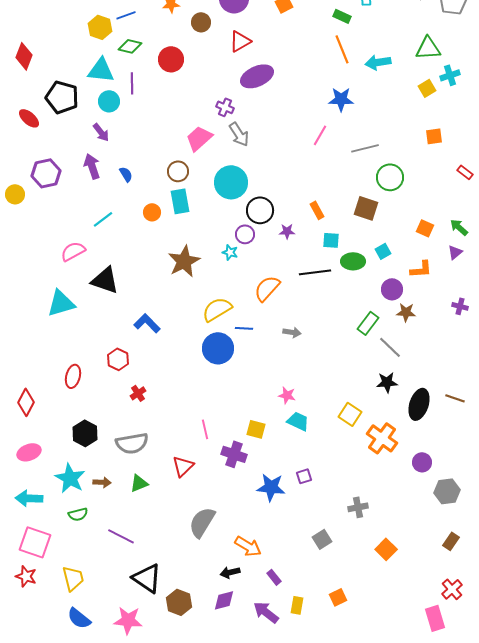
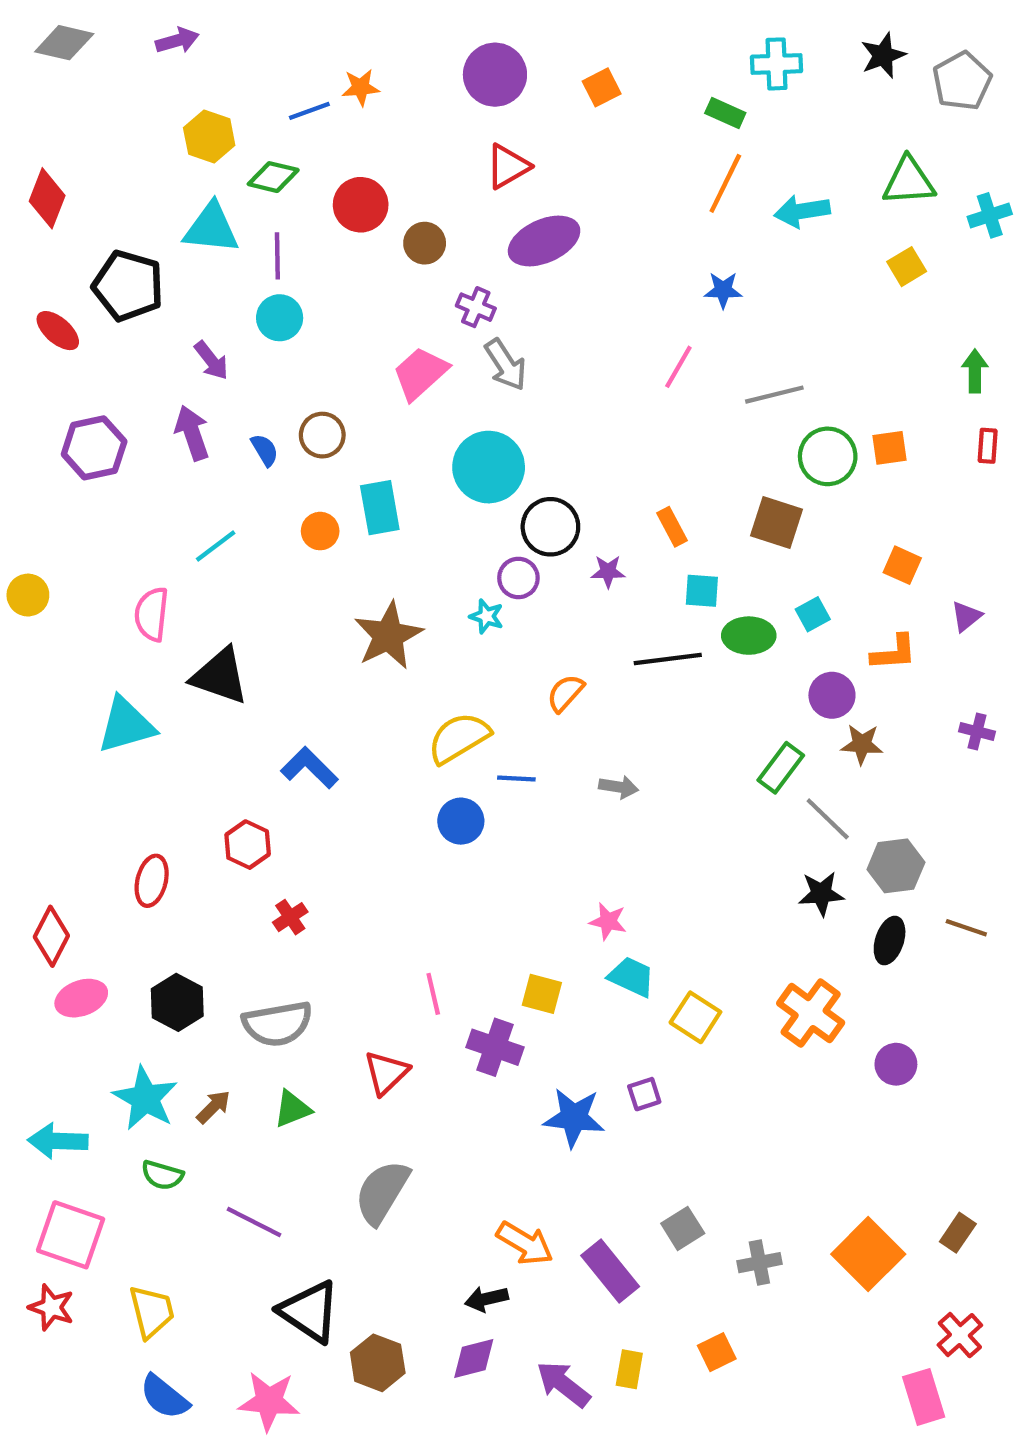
blue line: (126, 15) -> (309, 111), moved
brown circle: (201, 22) -> (425, 243), moved
orange line: (342, 49) -> (725, 183), turned 48
cyan cross: (450, 75) -> (990, 215), moved
blue star: (341, 99) -> (723, 290), size x0.7
cyan circle: (109, 101) -> (280, 318), moved
orange square: (434, 136) -> (890, 448), moved
brown circle: (178, 171) -> (322, 435), moved
red rectangle: (465, 172) -> (988, 446), turned 56
yellow circle: (15, 194) -> (28, 595), moved
green arrow: (459, 227) -> (975, 371), moved, turned 48
pink semicircle: (73, 251) -> (152, 614), turned -55
orange semicircle: (267, 288) -> (565, 693), size x0.7
blue circle: (218, 348) -> (461, 821), size x0.7
black ellipse: (419, 404) -> (890, 941), size x0.7
yellow square: (350, 414) -> (695, 1017), moved
pink ellipse: (29, 452) -> (81, 998), moved
brown arrow: (102, 482) -> (213, 1107), turned -48
gray hexagon: (447, 491) -> (896, 866), moved
gray cross: (358, 507) -> (759, 1263), moved
green semicircle: (78, 514) -> (162, 1175), turned 30
gray semicircle: (202, 522) -> (382, 1192), moved
orange square: (386, 549) -> (868, 1254), moved, size x1.5
purple rectangle: (274, 577) -> (610, 1271), moved, size x1.8

